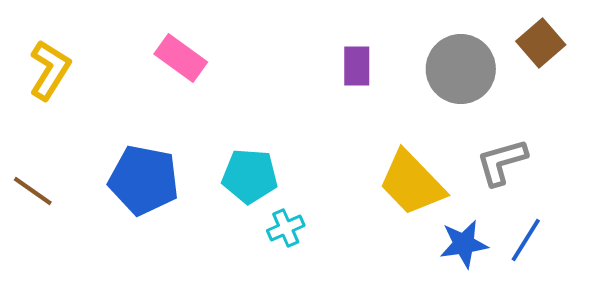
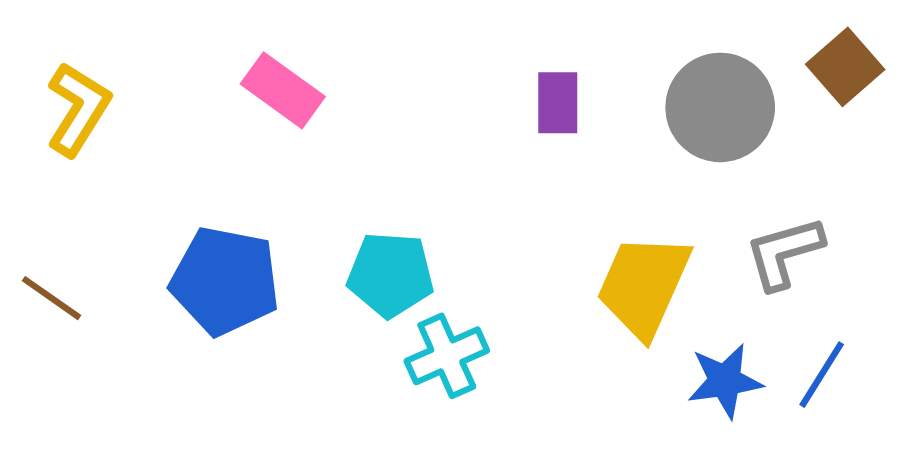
yellow trapezoid: (412, 183) -> (644, 286), turned 68
cyan cross: (286, 228) -> (447, 356), size x1.4

